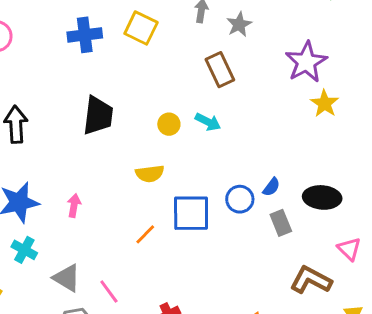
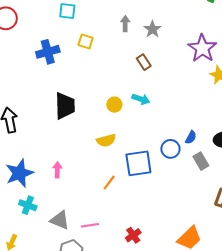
yellow square: (141, 28) -> (86, 41), size x0.7
brown rectangle: (220, 70) -> (144, 62), size x0.7
pink line: (109, 291) -> (90, 225), turned -54

